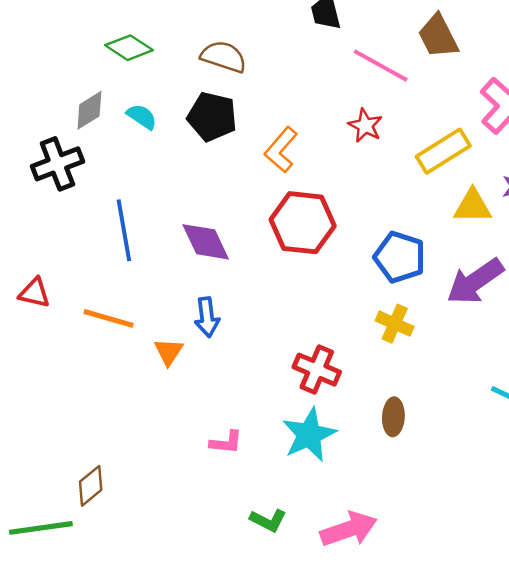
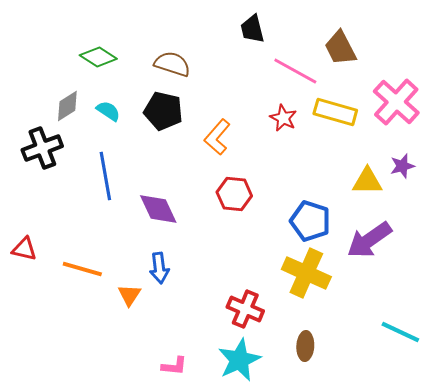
yellow rectangle: (443, 151) -> (335, 112), moved, turned 48
red hexagon: (303, 223) -> (234, 194), size x0.7
blue line: (124, 230) -> (105, 176), moved
yellow cross: (395, 324) -> (306, 273), size x1.6

